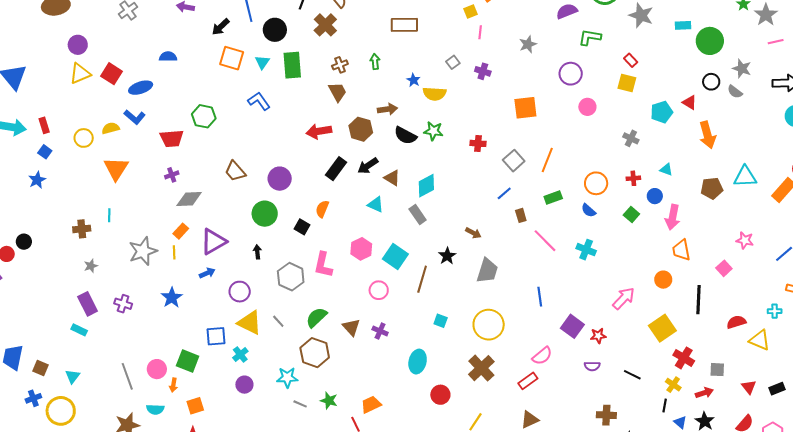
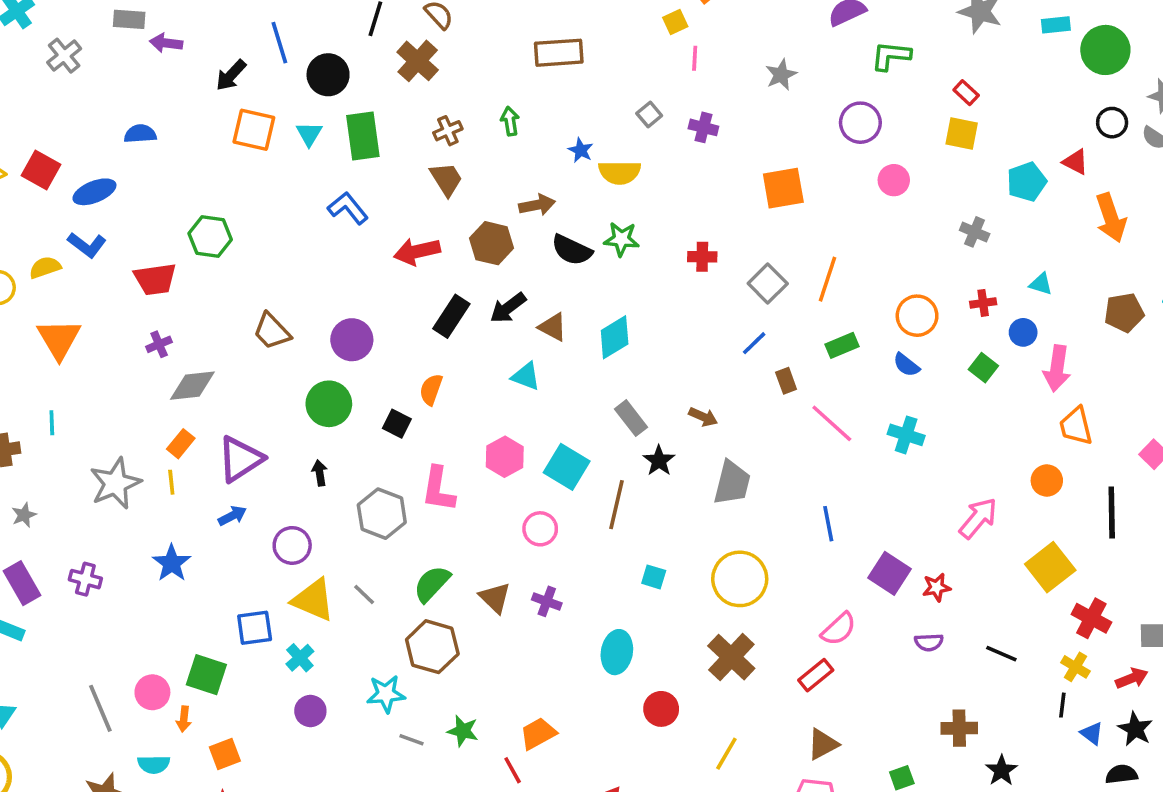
blue L-shape: (259, 101) -> (348, 208), moved
gray rectangle: (418, 215) -> (631, 418), moved

